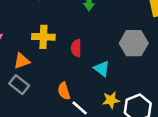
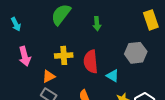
red semicircle: (76, 48) -> (91, 62), size x1.6

